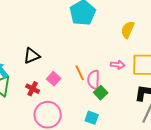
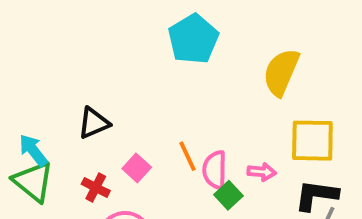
yellow semicircle: (128, 30) -> (281, 72), size x1.4
pink arrow: (118, 65) -> (262, 172), moved

